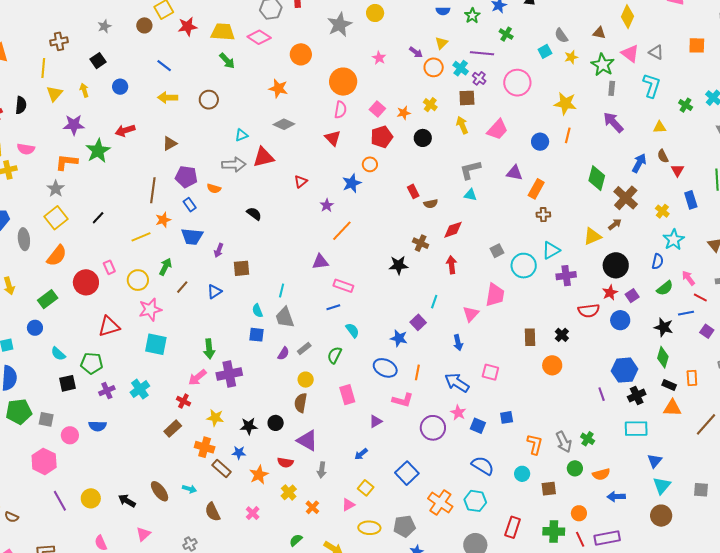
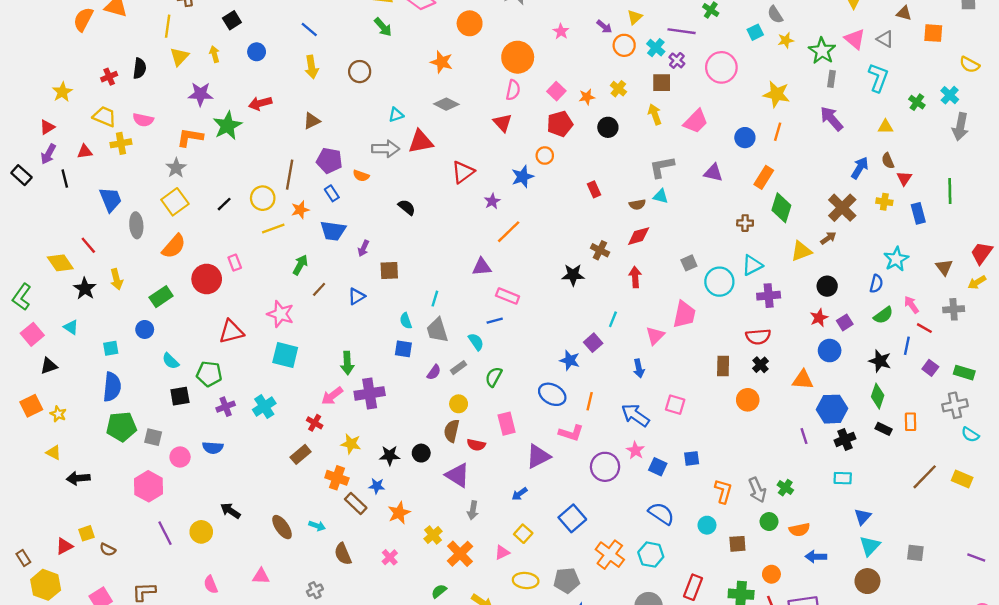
brown triangle: (599, 33) -> (904, 13), moved
yellow arrow: (168, 97) -> (312, 67), turned -102
green diamond: (597, 178) -> (781, 208), moved
red triangle: (301, 182) -> (463, 172), size x1.5
orange rectangle: (536, 189) -> (764, 177), moved
brown semicircle: (431, 204) -> (637, 205), moved
yellow cross: (662, 211) -> (884, 202), moved, turned -32
black circle: (616, 265) -> (827, 286), size x0.7
yellow circle: (138, 280) -> (263, 198), moved
pink star: (150, 309) -> (280, 314), turned 30
red semicircle: (589, 311) -> (758, 337), moved
blue line: (686, 313) -> (907, 346), turned -70
cyan semicircle: (352, 330) -> (476, 342), moved
orange triangle: (672, 408) -> (803, 380), moved
purple triangle: (376, 421) -> (538, 456), size x1.6
cyan rectangle: (636, 429) -> (843, 478), size x0.7
red semicircle: (285, 463) -> (476, 445), moved
black arrow: (127, 501) -> (230, 511), moved
orange cross: (312, 507) -> (460, 554), size x1.6
pink triangle: (143, 534) -> (261, 576), turned 42

